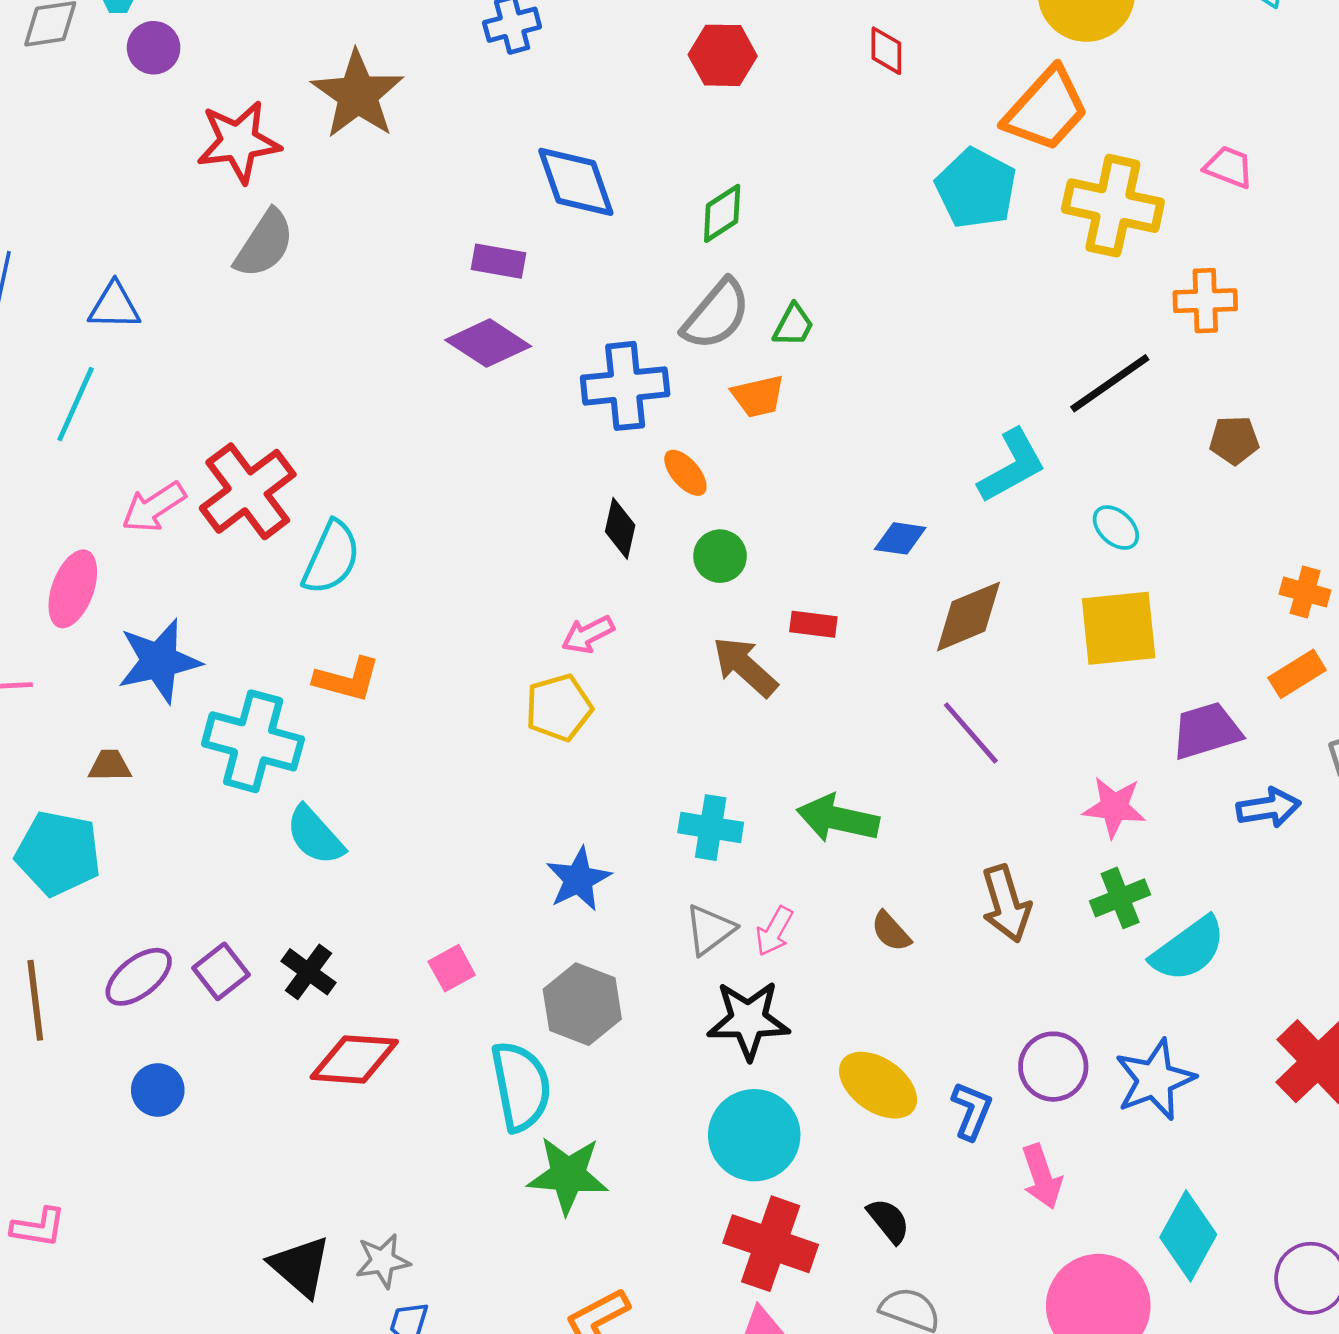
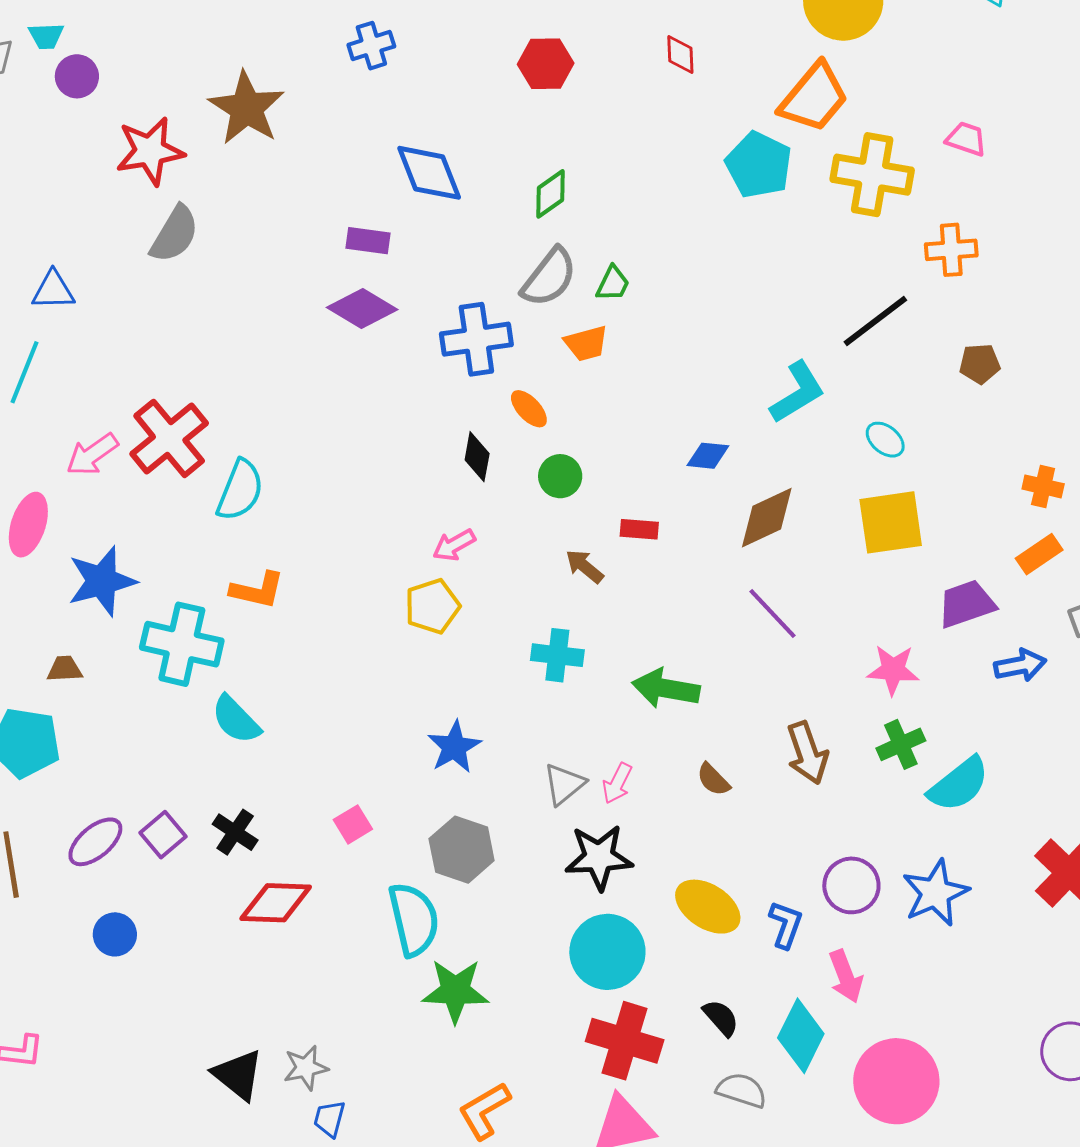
brown arrow: (745, 667) -> (584, 566), size x0.7
cyan cross: (711, 828) -> (557, 655), moved
cyan diamond: (1188, 1236) -> (801, 1036), moved

